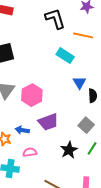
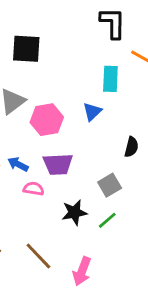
cyan rectangle: (65, 56) -> (110, 79), turned 42
blue triangle: (79, 83) -> (92, 112), moved
pink semicircle: (30, 152) -> (34, 189), moved

